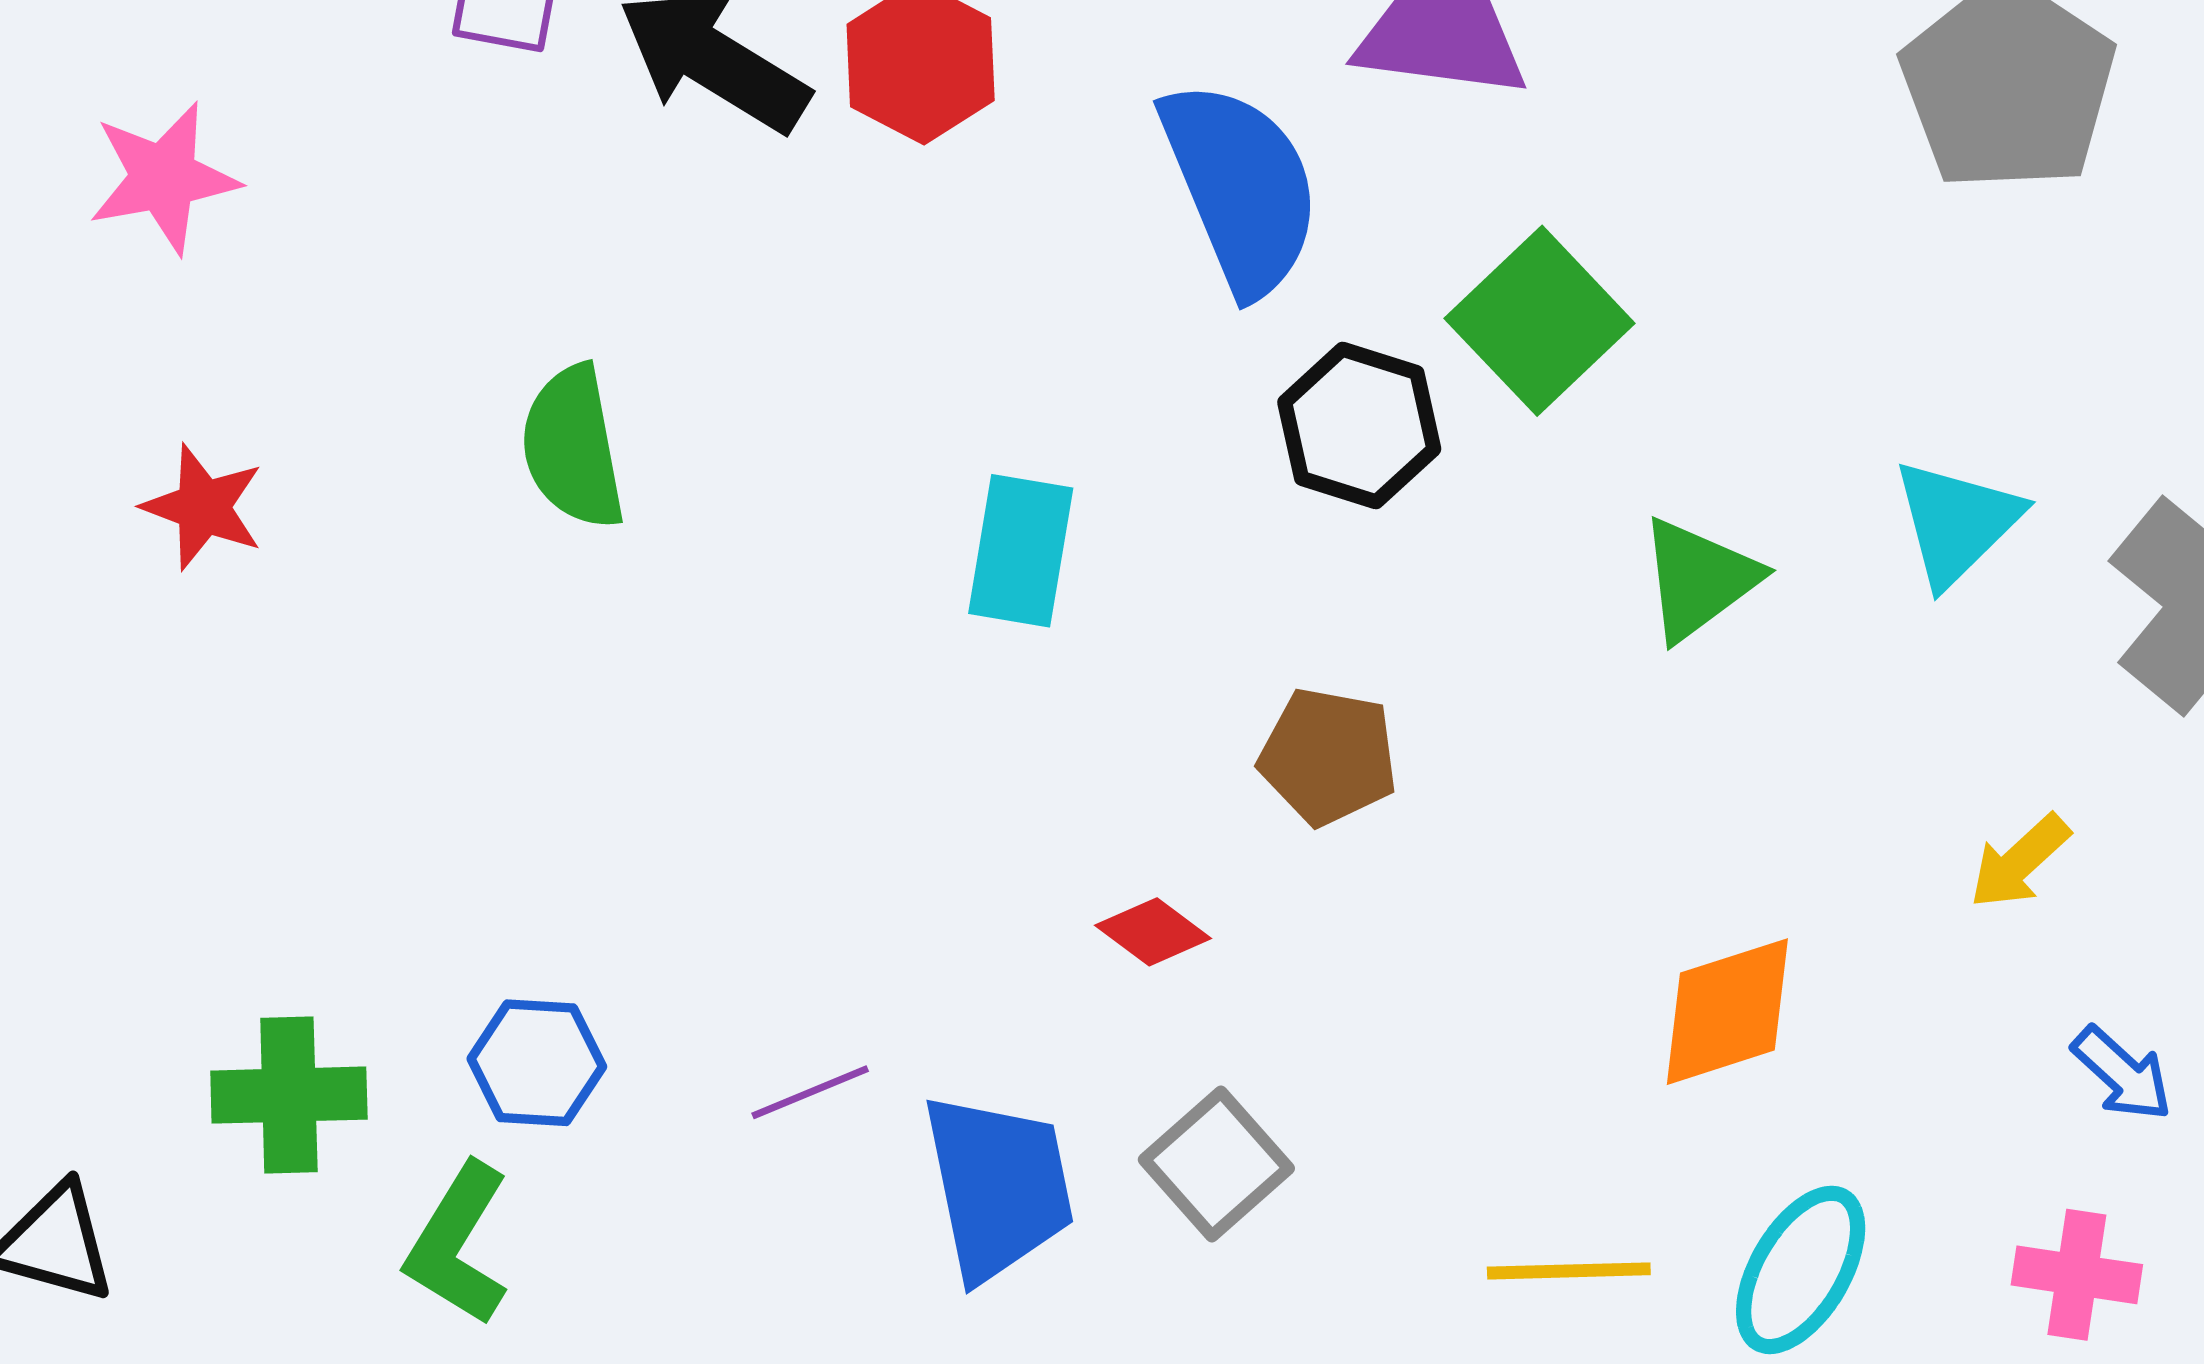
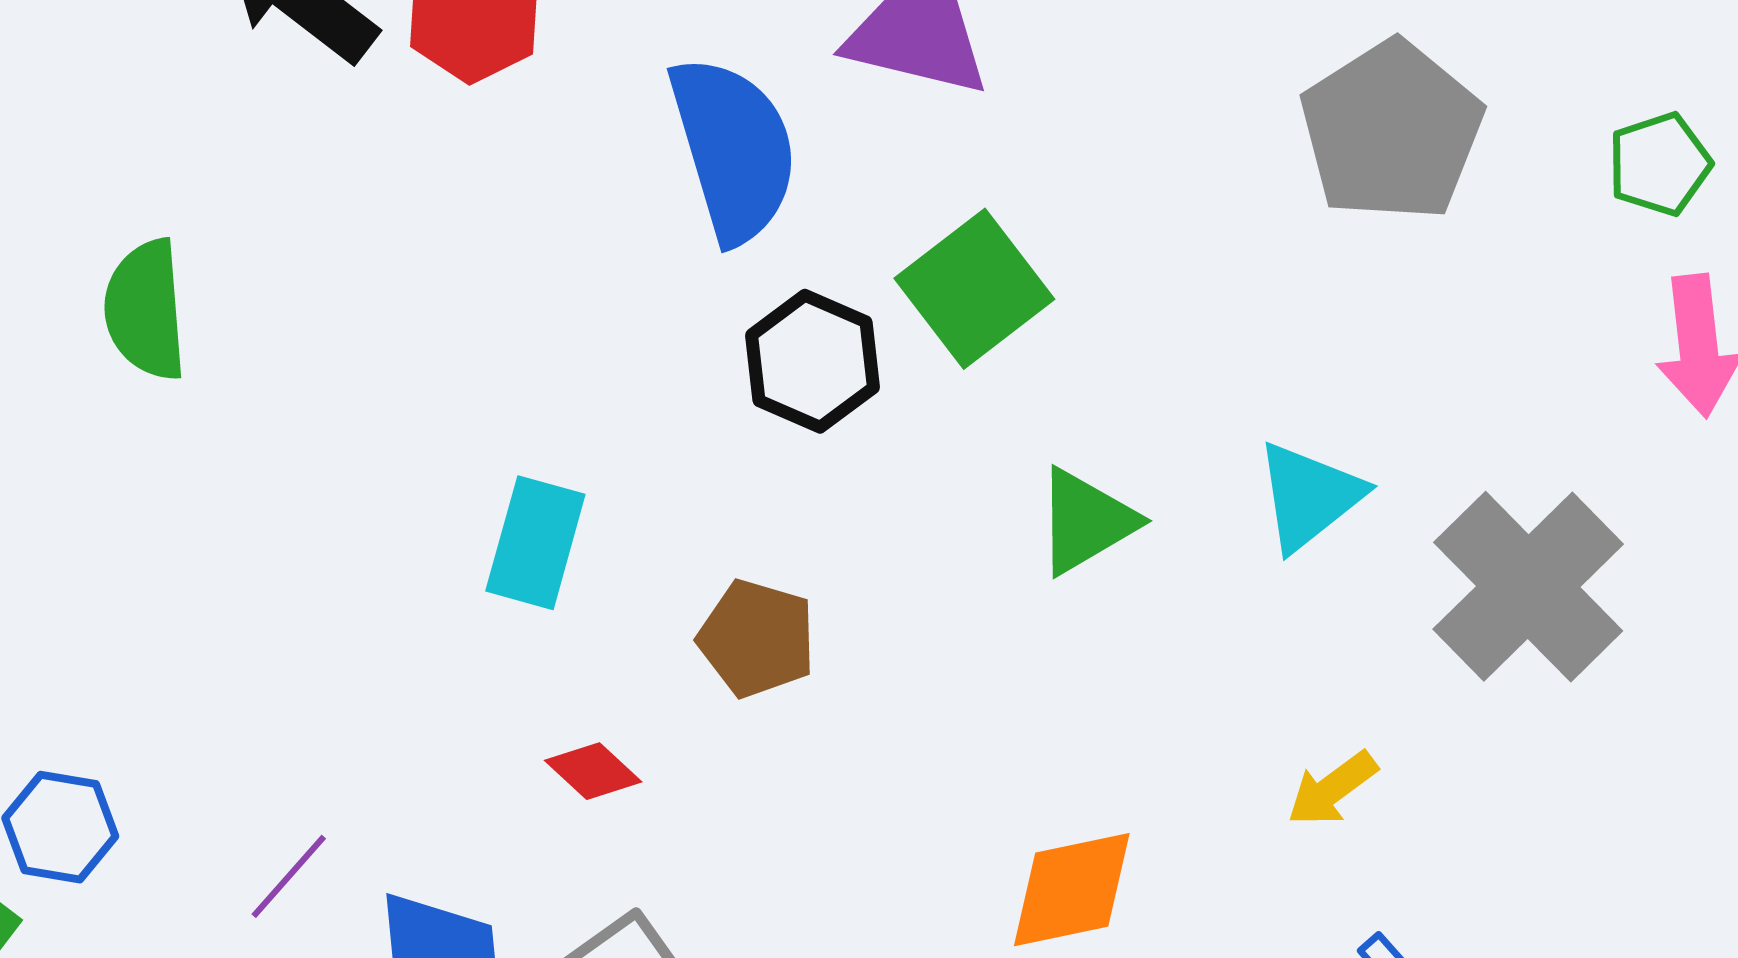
cyan rectangle: (1021, 551) -> (535, 543), moved
purple line: (810, 1092) -> (289, 876), turned -32

